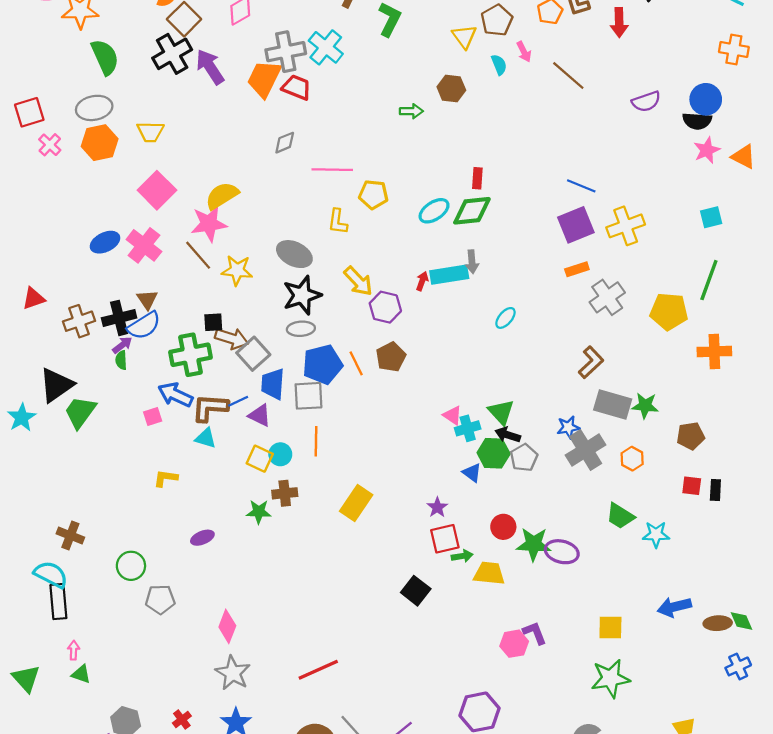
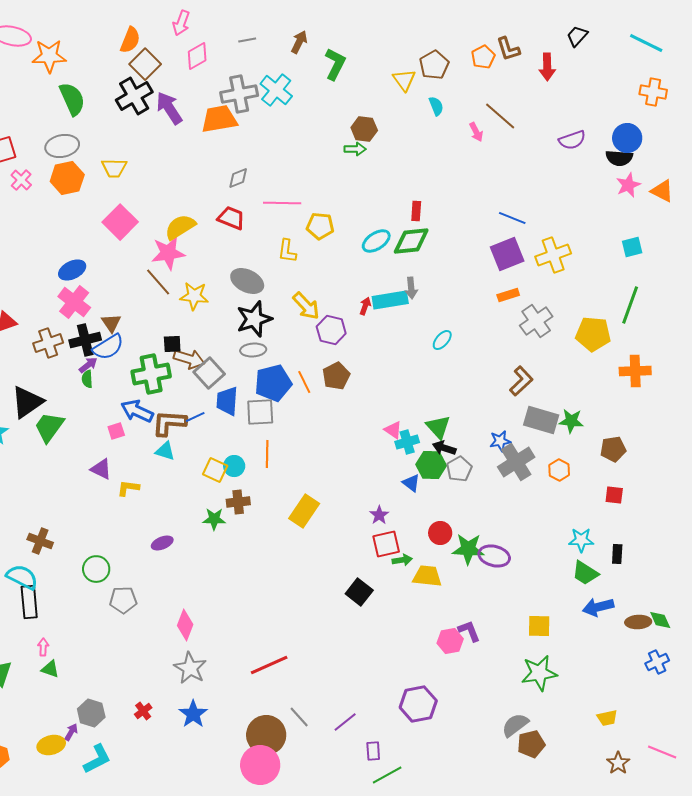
pink arrow: (524, 52) -> (476, 132), moved
orange trapezoid: (264, 79) -> (219, 119), turned 54
red trapezoid: (297, 87) -> (231, 218), moved
brown hexagon: (451, 88) -> (364, 129), moved
pink cross: (144, 245) -> (74, 302), moved
purple triangle: (260, 415) -> (101, 469), moved
black rectangle: (715, 490) -> (617, 554), moved
green trapezoid: (620, 516) -> (585, 573), moved

